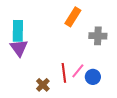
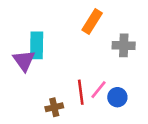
cyan rectangle: (18, 31) -> (37, 45), moved
brown cross: (43, 85) -> (54, 107), turned 32

